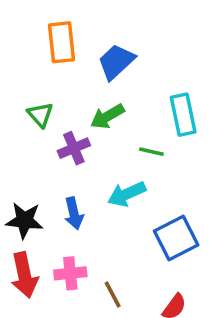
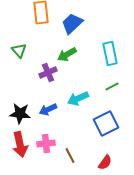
green triangle: (40, 115) -> (19, 50), moved
green line: (151, 152) -> (112, 86), moved, turned -40
blue arrow: (74, 213) -> (48, 109), turned 78

